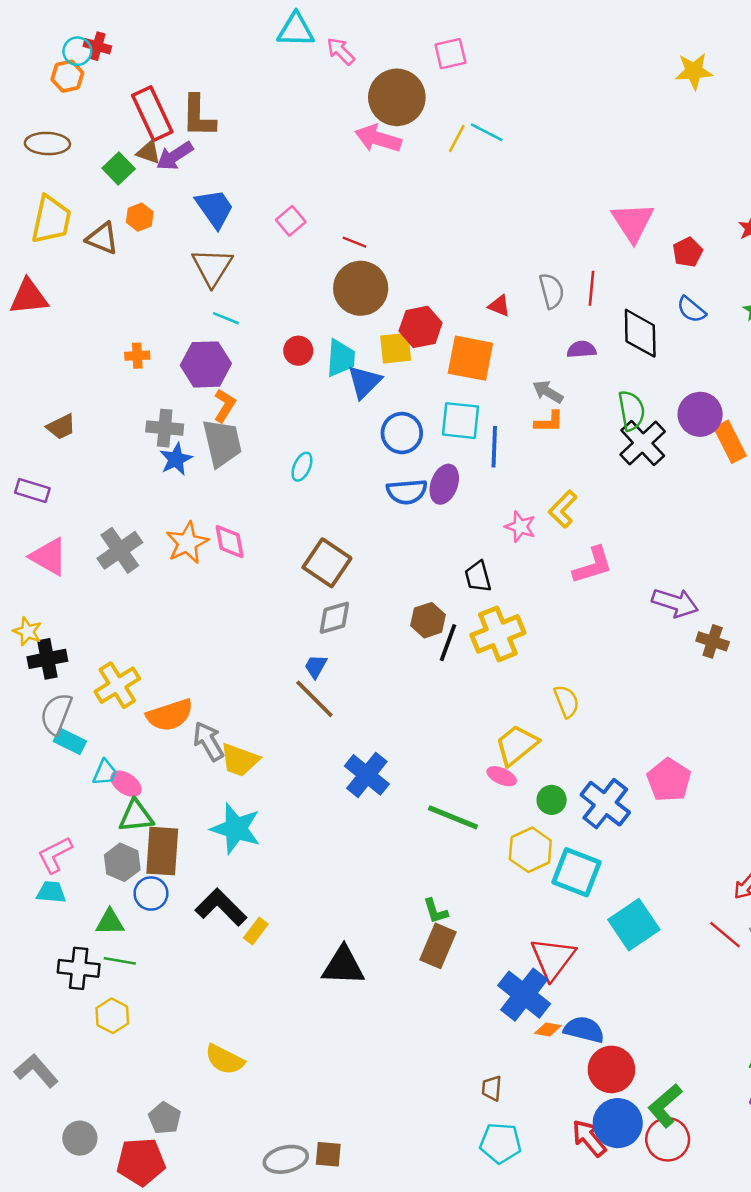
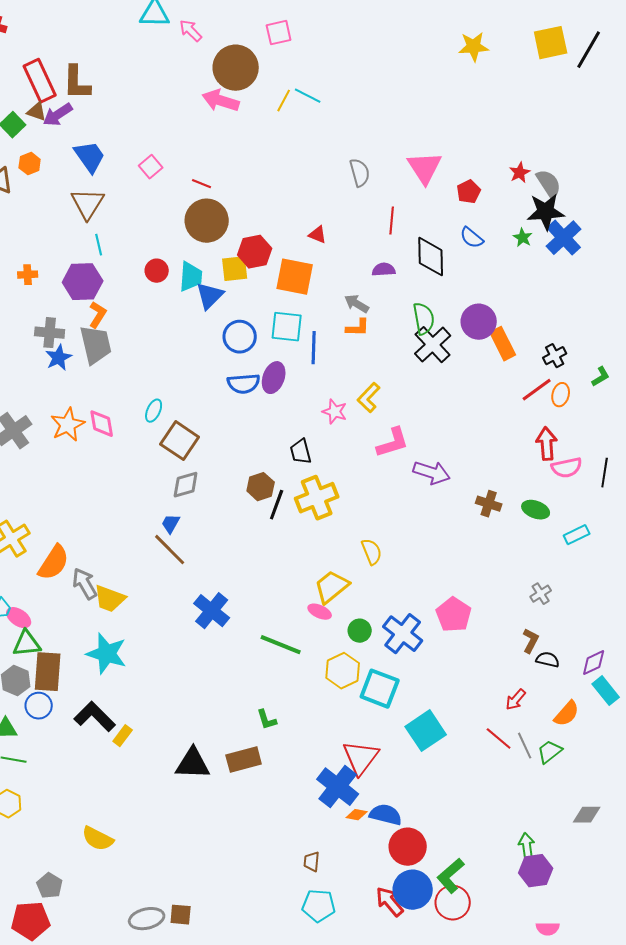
gray semicircle: (552, 291) -> (360, 173), moved
cyan line: (226, 318) -> (99, 245), turned 55
cyan ellipse: (302, 467) -> (154, 411), moved
purple arrow: (675, 603) -> (432, 473), moved
orange semicircle: (170, 715) -> (54, 563), turned -39
brown rectangle: (438, 946) -> (244, 760), moved, turned 52

